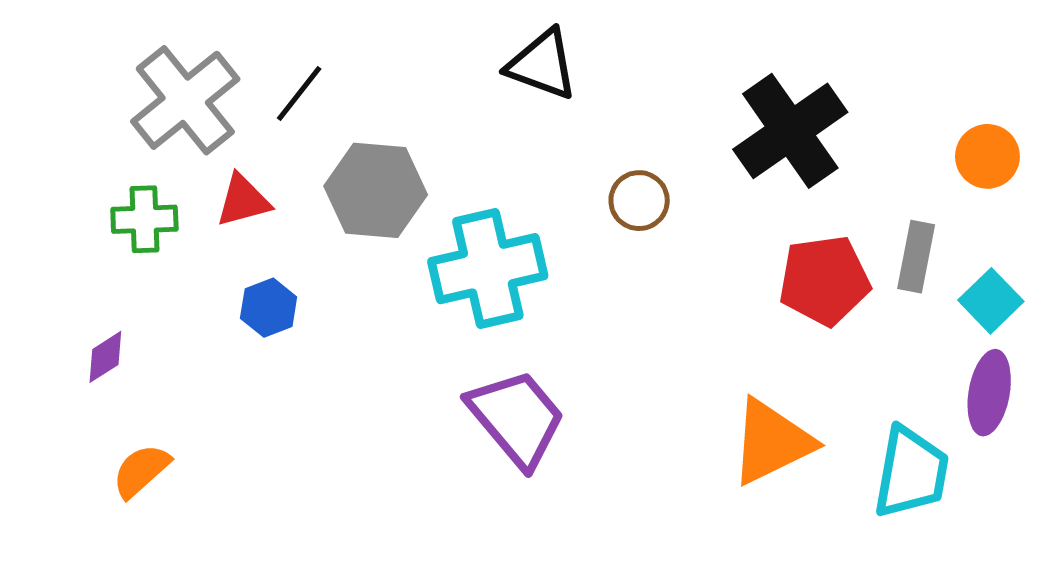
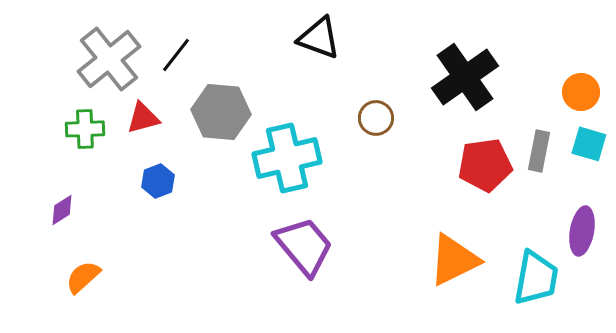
cyan square: (991, 301) -> (589, 144), moved, turned -30

